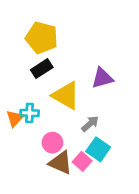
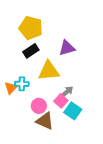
purple triangle: (102, 78) -> (67, 48), moved
yellow triangle: (66, 96) -> (49, 71), turned -35
pink square: (82, 161) -> (61, 101), moved

